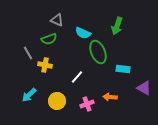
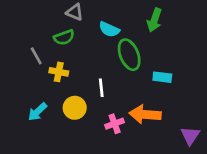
white line: (77, 77) -> (101, 88), turned -48
purple triangle: (144, 88) -> (190, 136), moved, turned 35
orange arrow: (110, 97) -> (145, 114), size x1.6
yellow circle: (57, 101) -> (75, 108), moved

